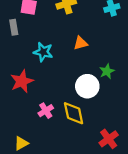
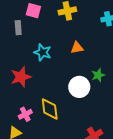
pink cross: (46, 111) -> (25, 114), moved
yellow diamond: (74, 113) -> (50, 109), moved

